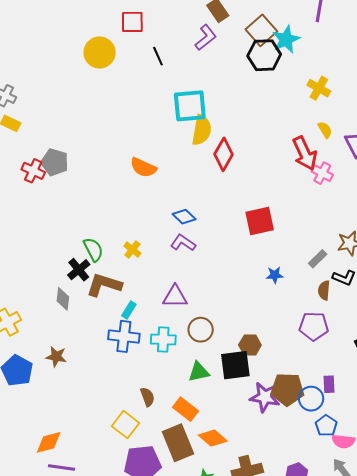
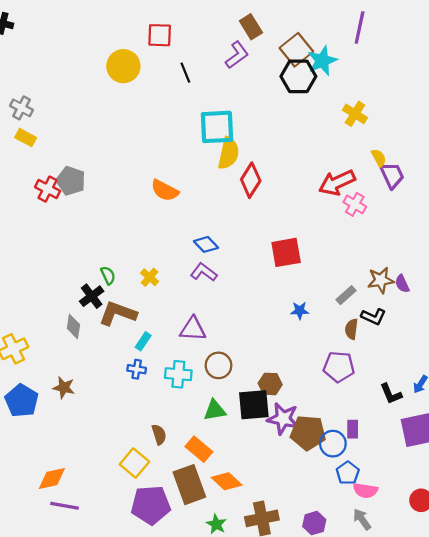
yellow semicircle: (325, 130) -> (379, 158), moved
red arrow: (305, 153) -> (337, 183), turned 88
green semicircle: (93, 250) -> (108, 275), size x0.7
blue cross: (124, 336) -> (137, 369), size x0.6
purple star: (265, 397) -> (283, 419), moved

